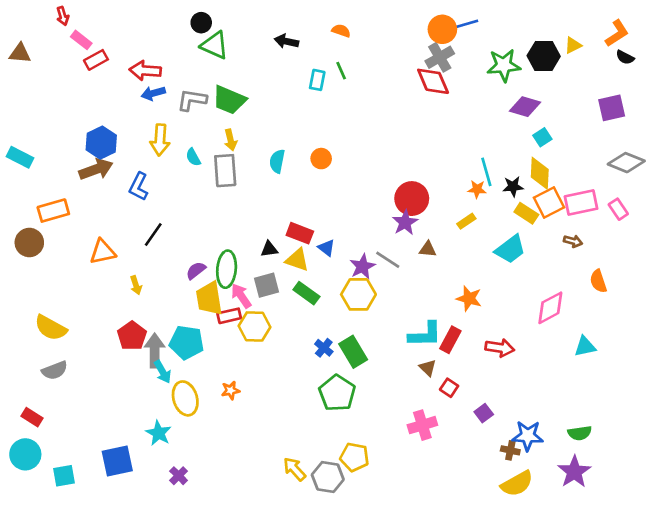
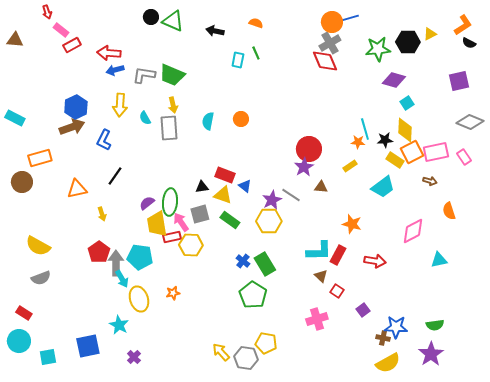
green triangle: (215, 45) -> (173, 21), moved

